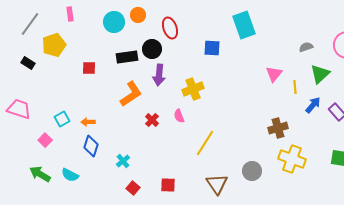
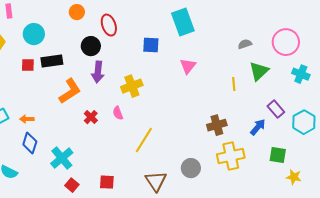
cyan circle: (114, 22) -> (34, 34), moved
black rectangle: (127, 57) -> (52, 61), moved
pink triangle: (274, 74) -> (188, 66), moved
blue arrow: (313, 105) -> (258, 127), moved
yellow cross: (292, 159) -> (231, 156), turned -32
cyan cross: (123, 161) -> (62, 158), size x1.6

